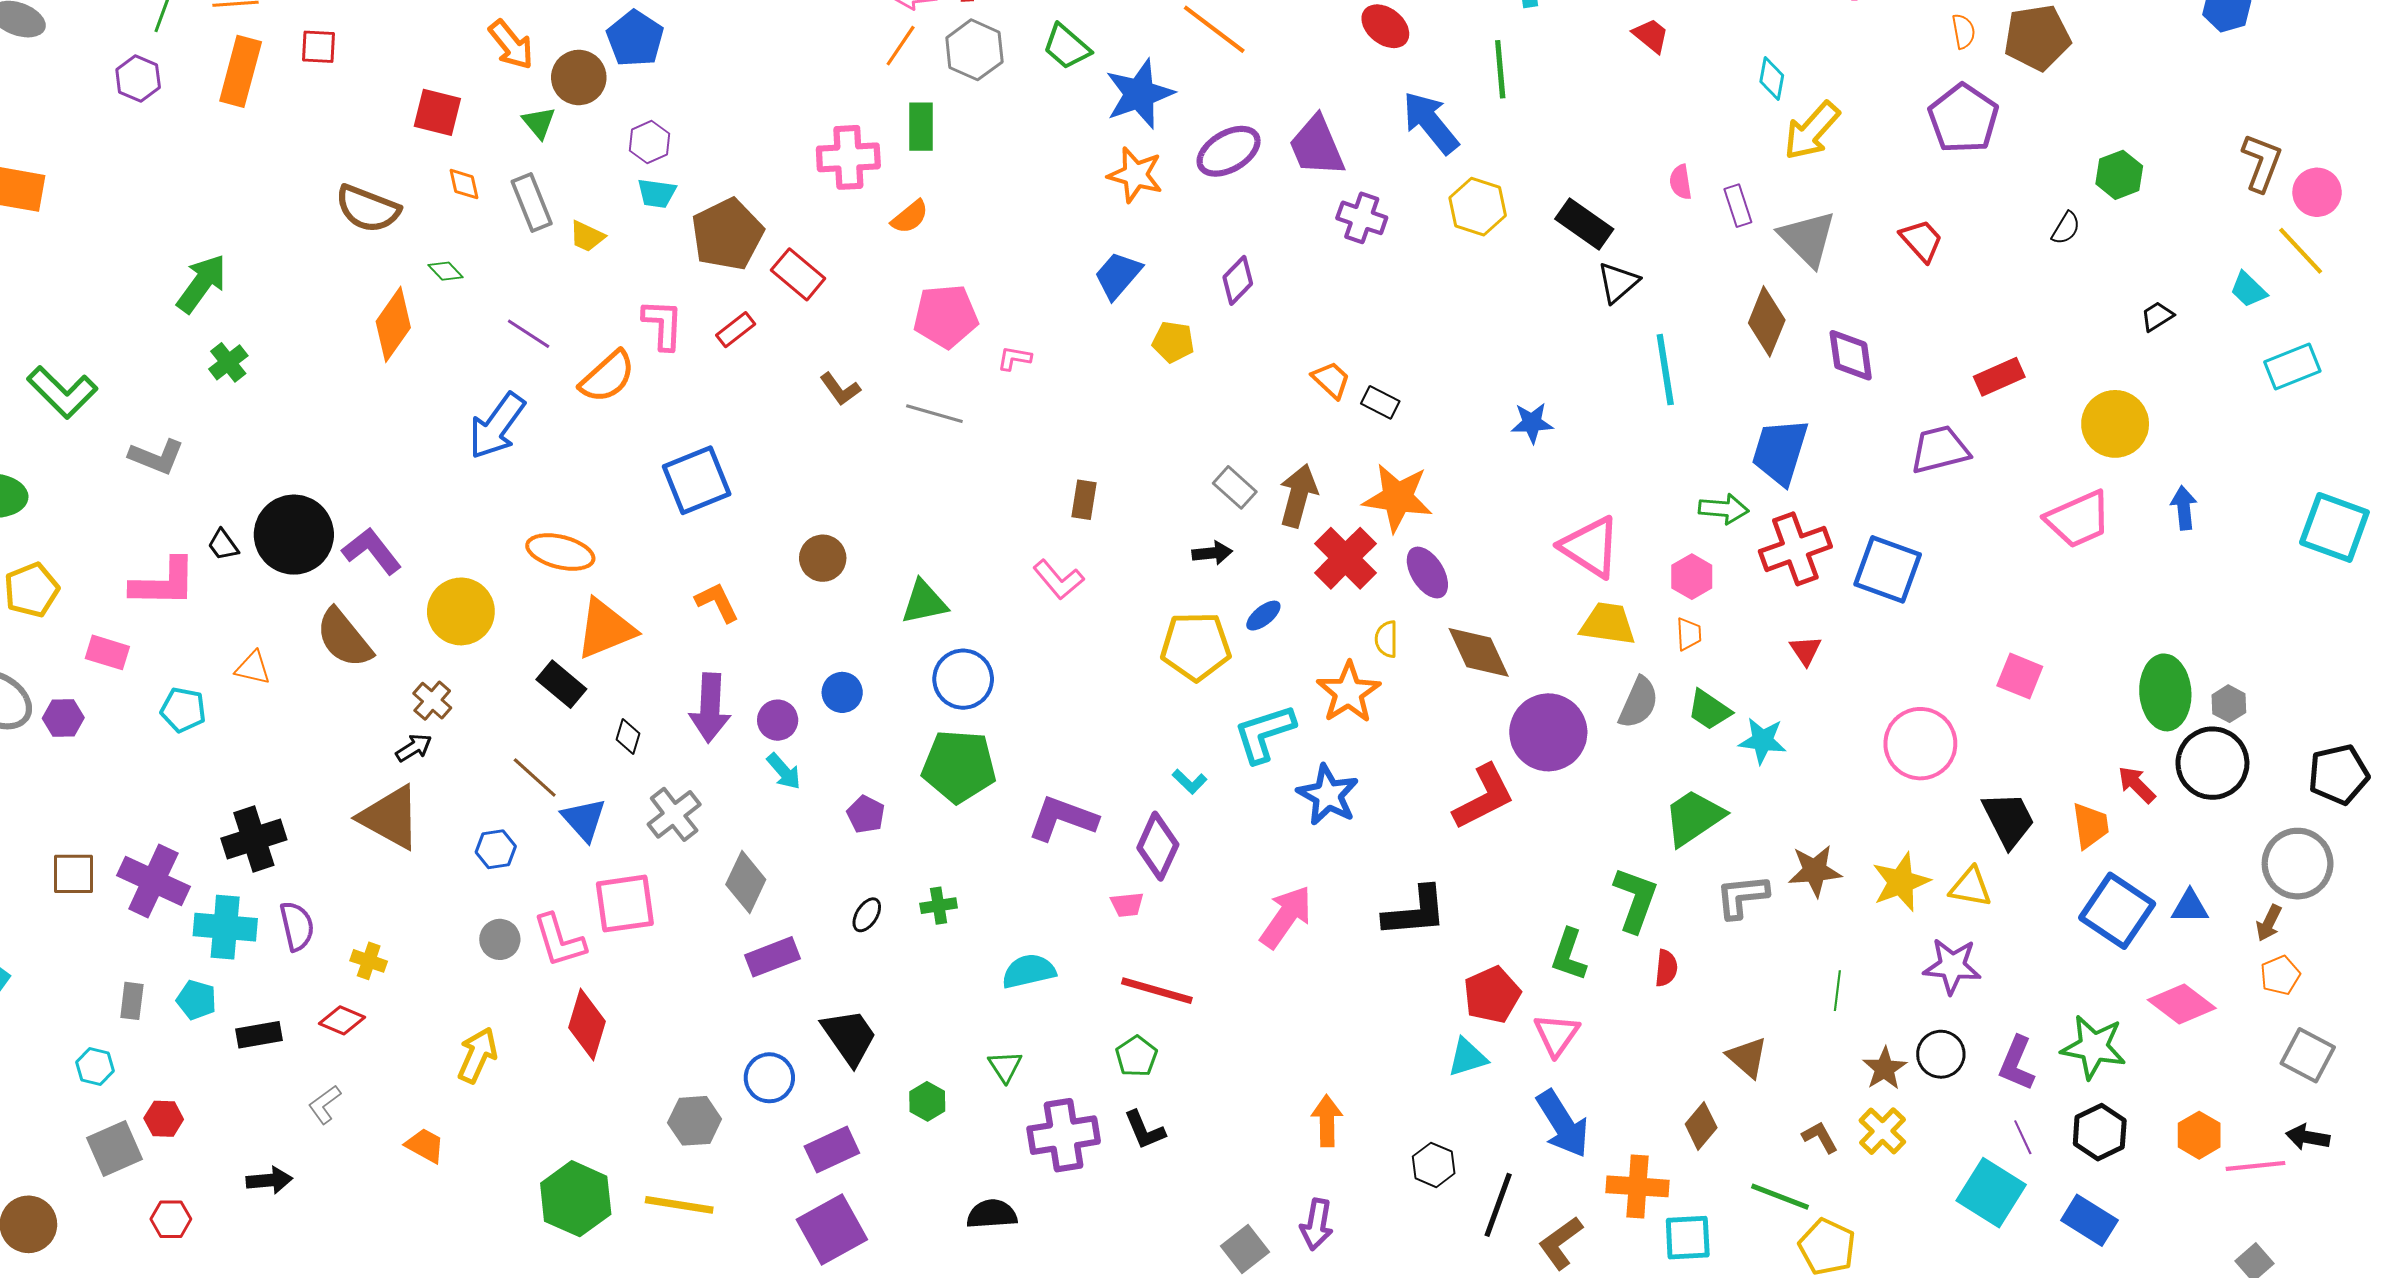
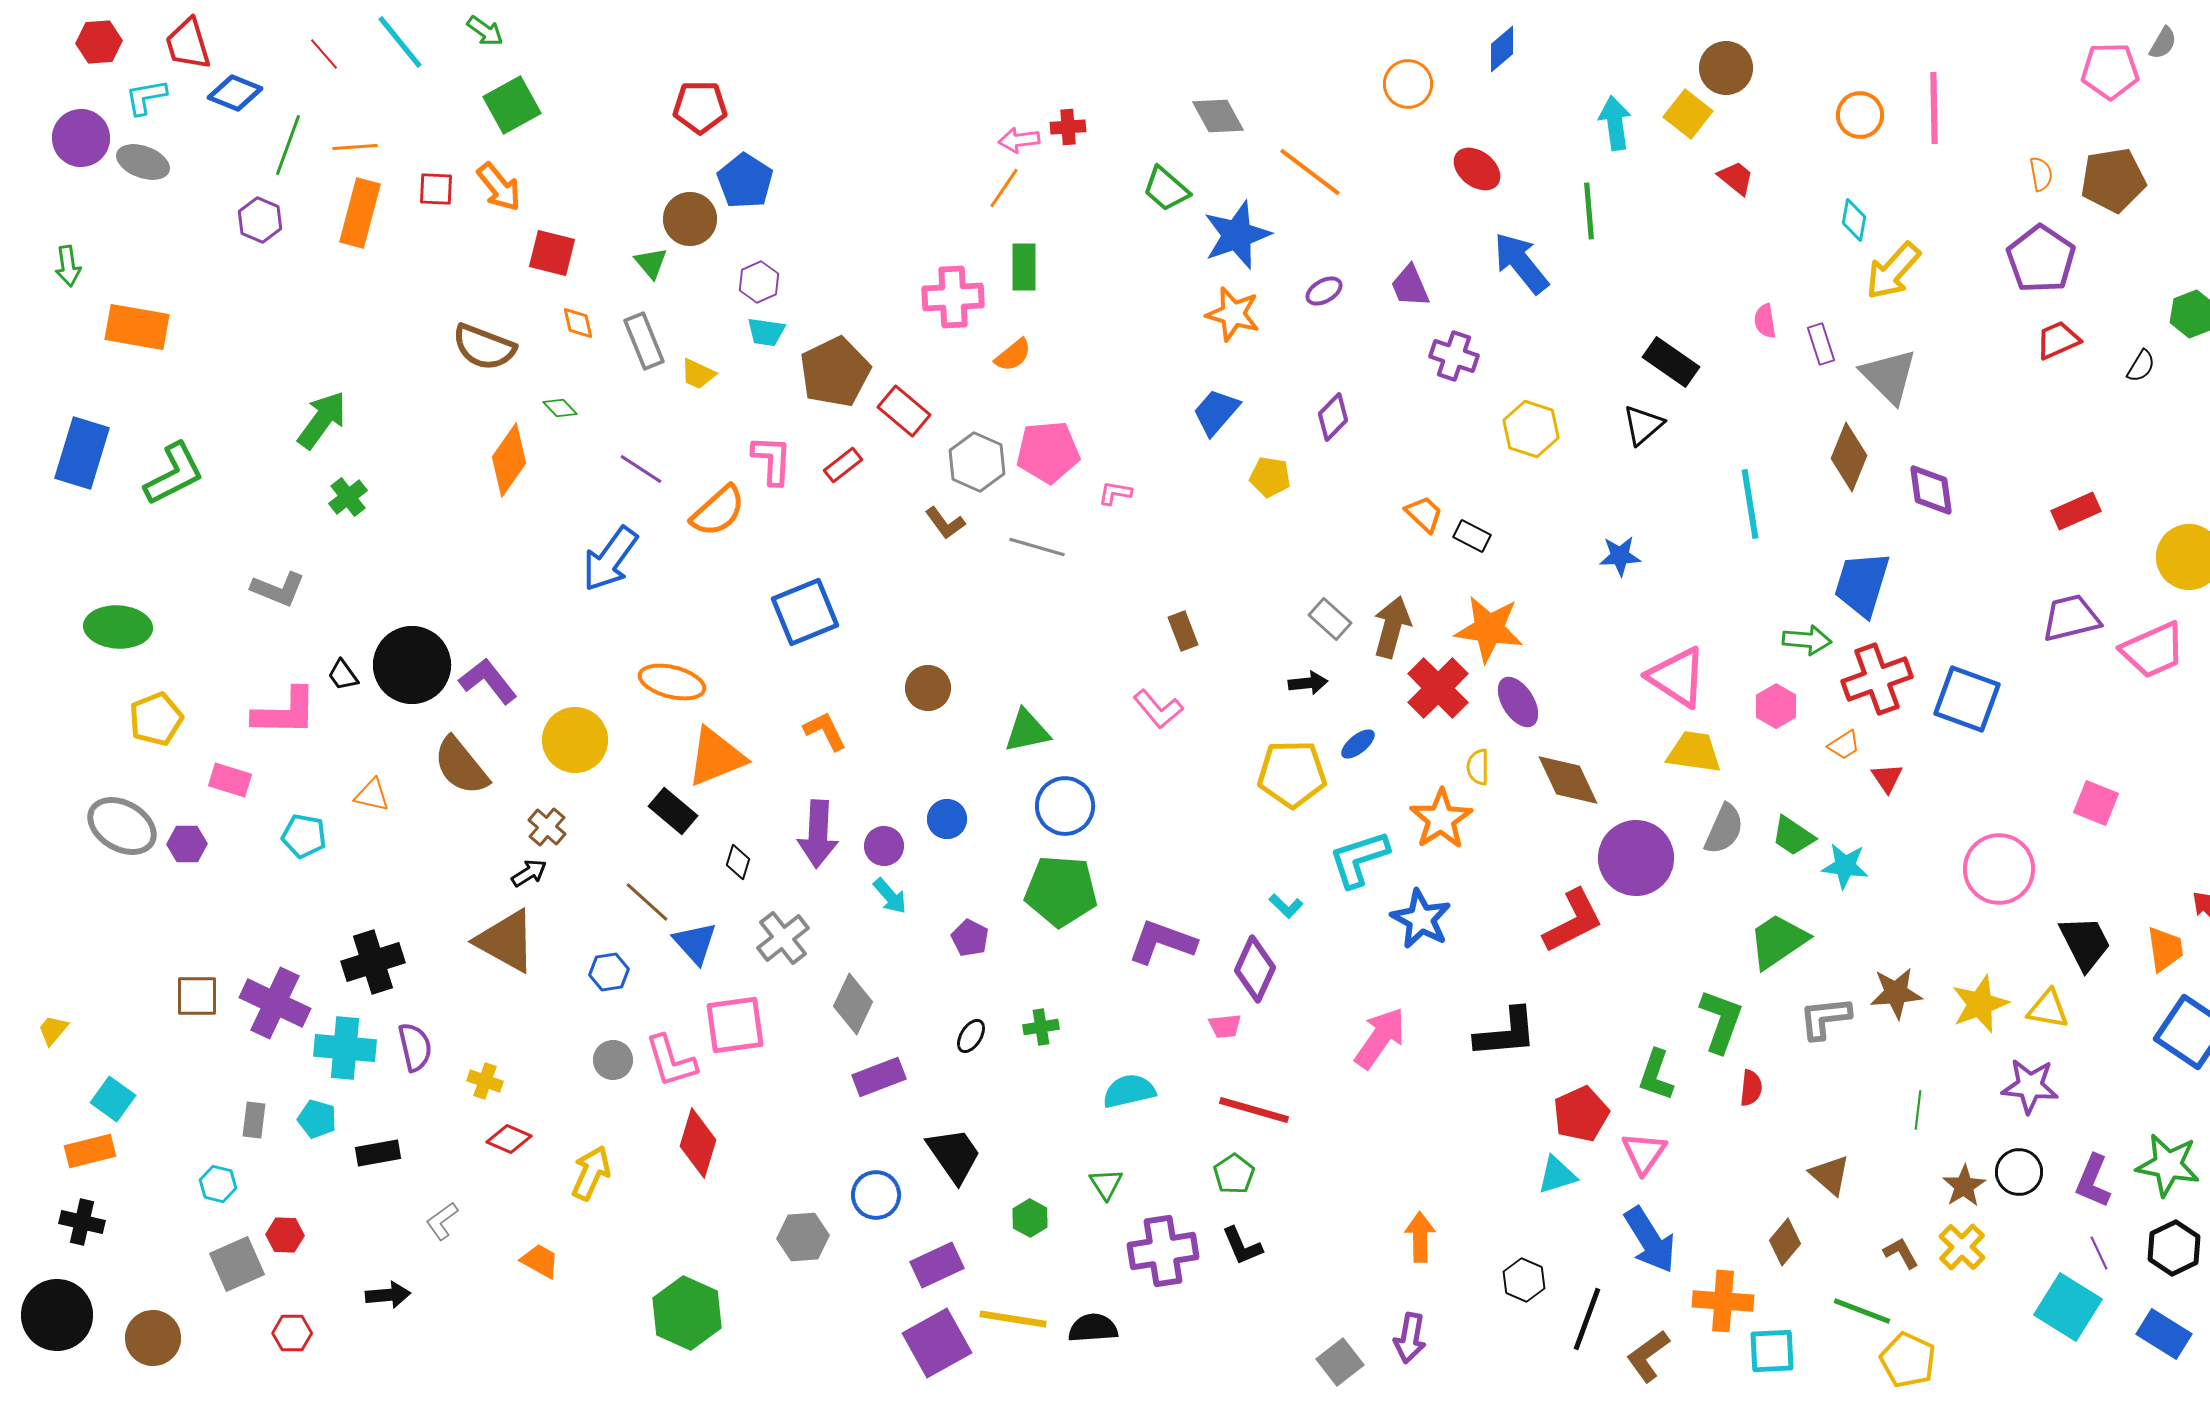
orange arrow: (511, 45) -> (499, 187), moved
gray hexagon: (974, 50) -> (977, 462), moved
purple trapezoid: (1317, 146) -> (1410, 286), size x0.7
purple ellipse: (1229, 151) -> (1324, 291), size x0.6
yellow hexagon: (1478, 207) -> (1531, 429), moved
red trapezoid: (1921, 240) -> (2058, 340), moved, turned -72
black triangle: (1618, 282) -> (1643, 425), moved
green L-shape: (62, 392) -> (174, 474), moved, turned -72
purple trapezoid: (1940, 450) -> (2071, 618), moved
brown rectangle: (1084, 500) -> (1183, 631), turned -30
orange trapezoid: (1689, 634) -> (1844, 745), moved, turned 60
red diamond: (342, 1020) -> (509, 1139), moved
yellow line: (679, 1205) -> (1013, 1319), moved

